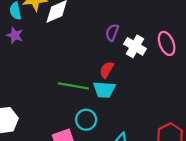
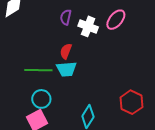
pink ellipse: (167, 43) -> (116, 20), turned 70
cyan circle: (86, 120) -> (41, 99), moved

